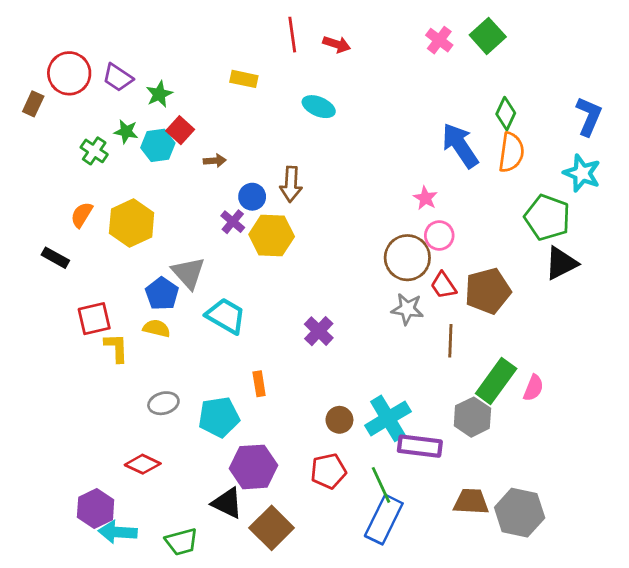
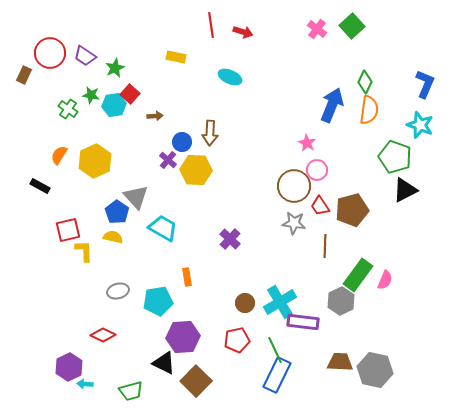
blue arrow: (460, 145) -> (332, 105), turned 56
cyan arrow: (118, 532) -> (85, 384), size x0.6

